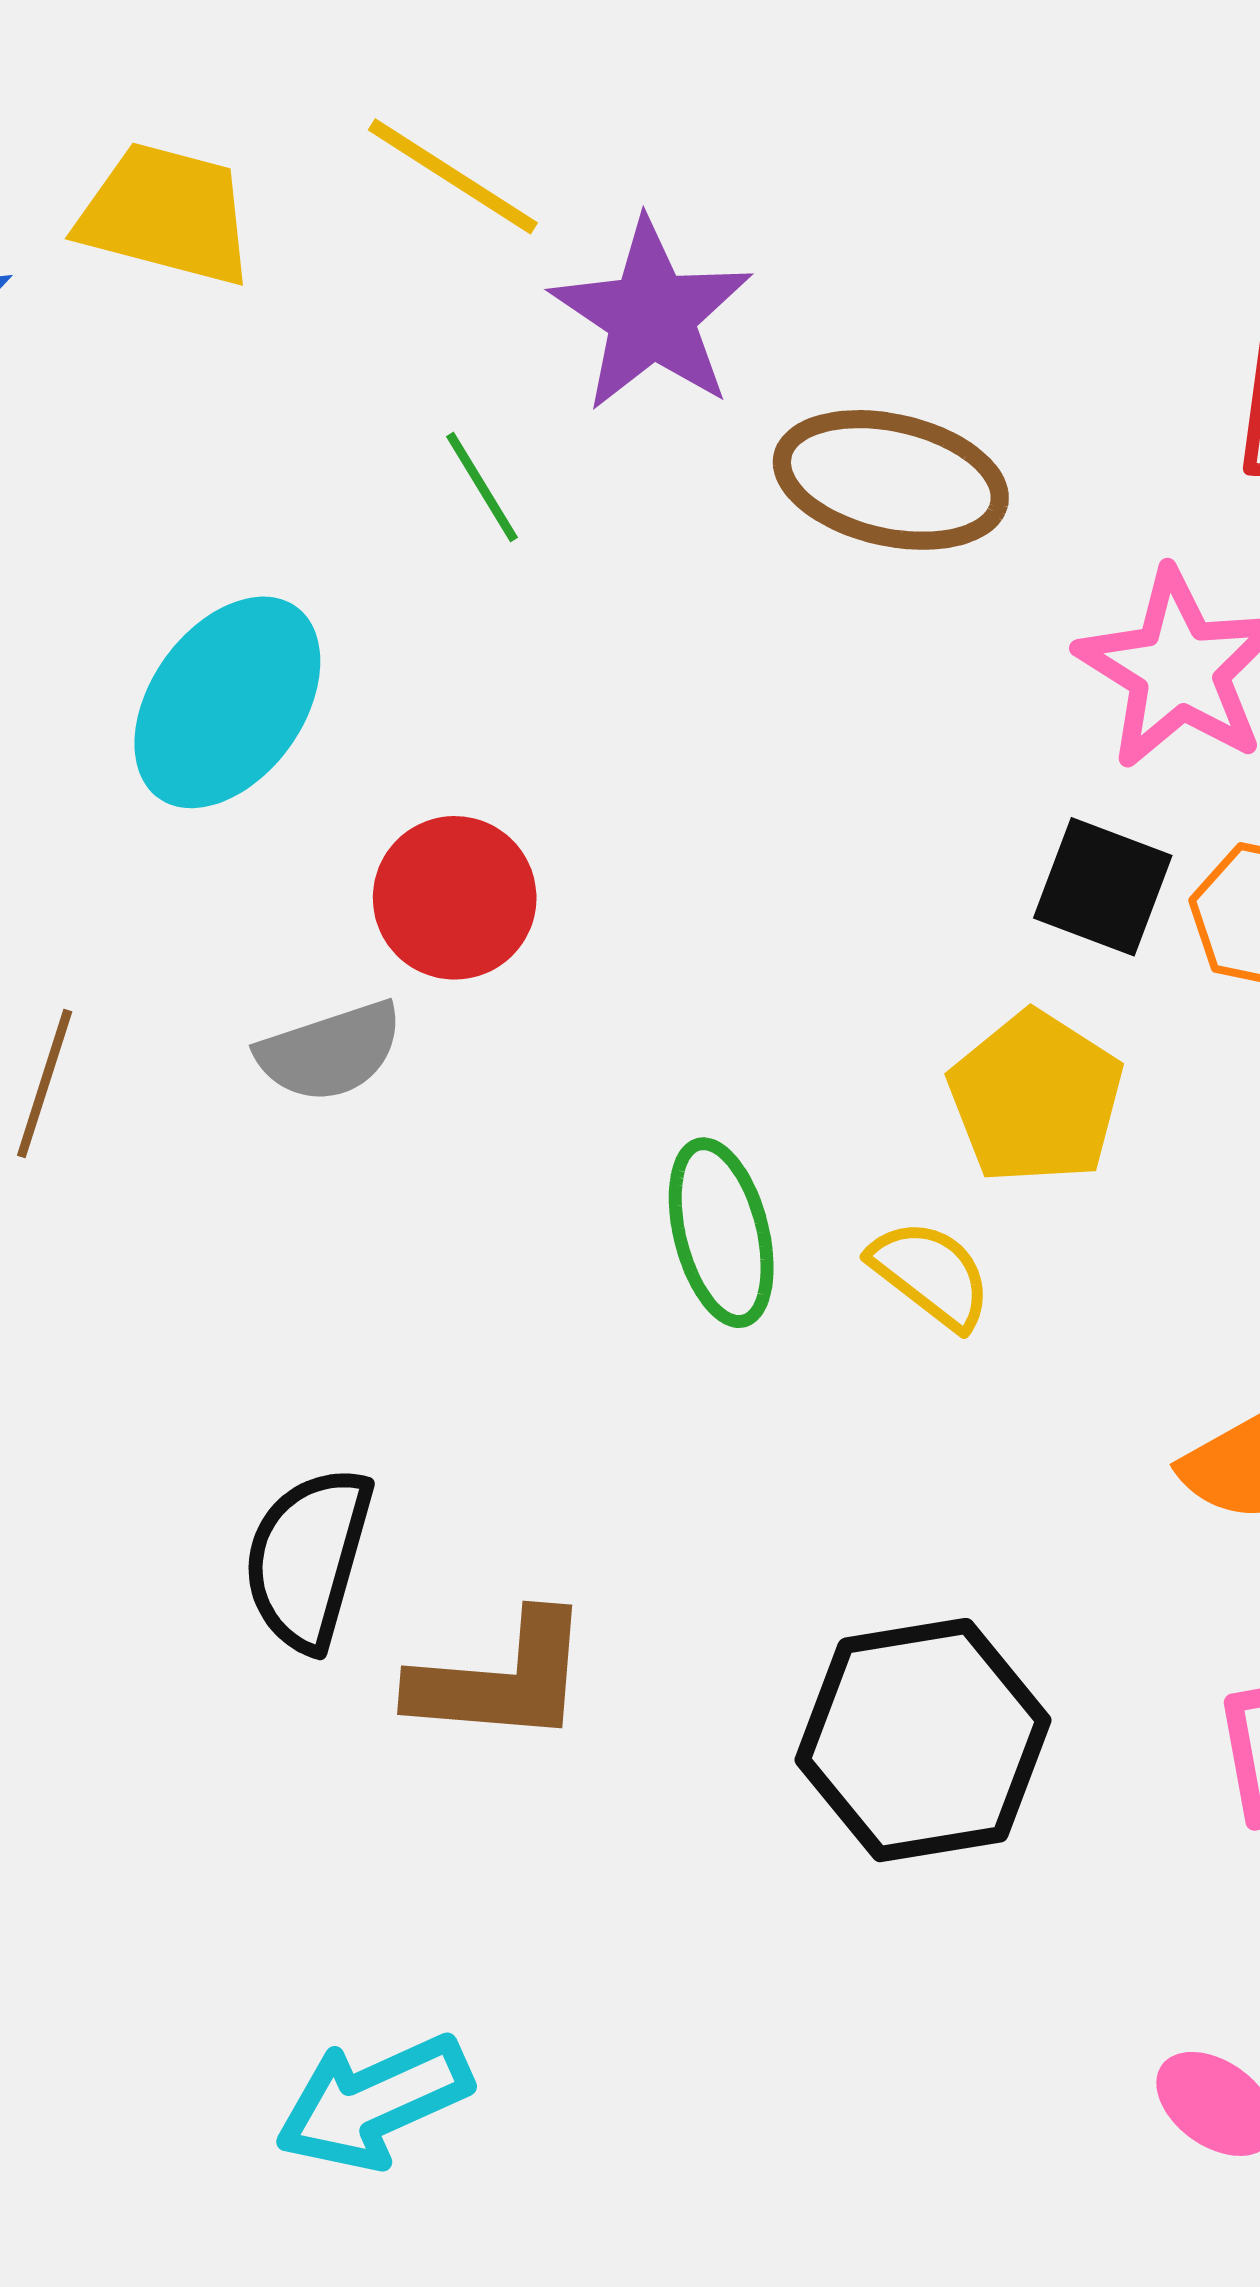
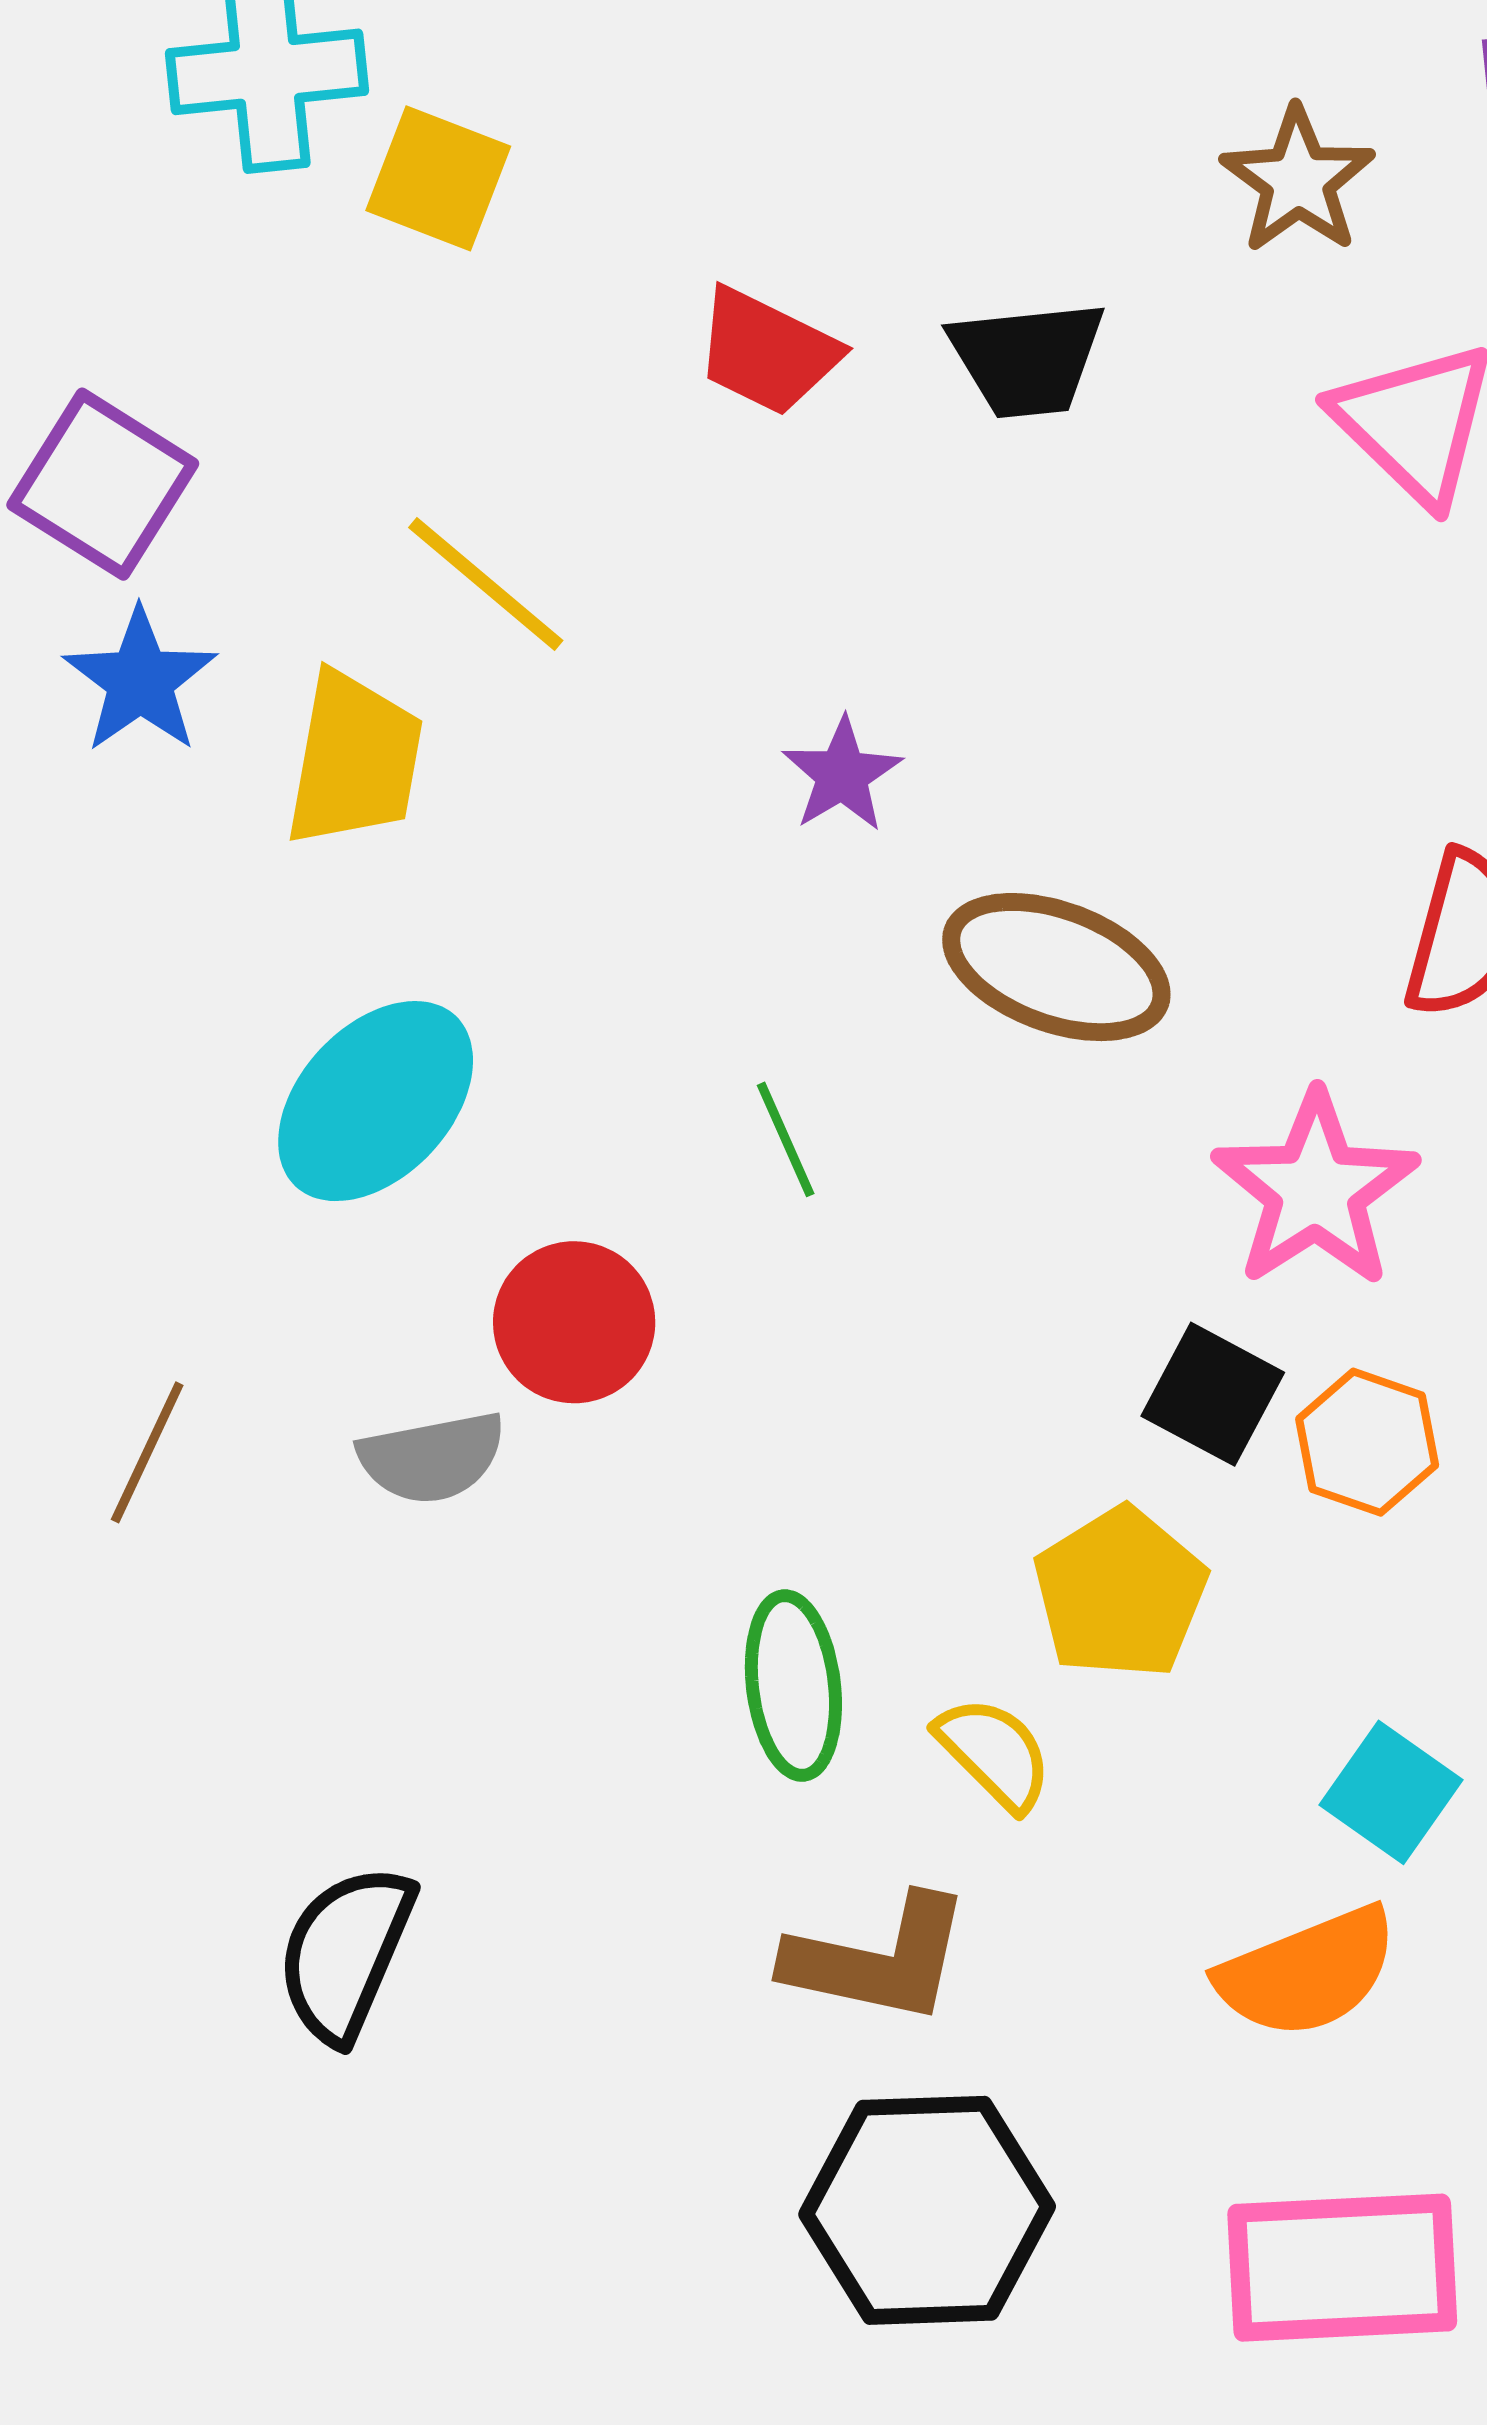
yellow line: (453, 176) -> (486, 584), moved
yellow trapezoid: (166, 214) -> (354, 759), moved, turned 78
purple star: (652, 315) -> (842, 775), size x0.6
green line: (482, 487) -> (786, 1139), moved
brown L-shape: (501, 1679) -> (878, 1959), moved

